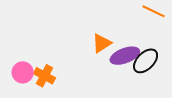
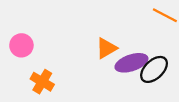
pink circle: (23, 72) -> (21, 45), moved

